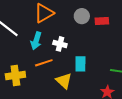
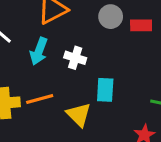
orange line: (44, 63) -> (40, 99), moved

